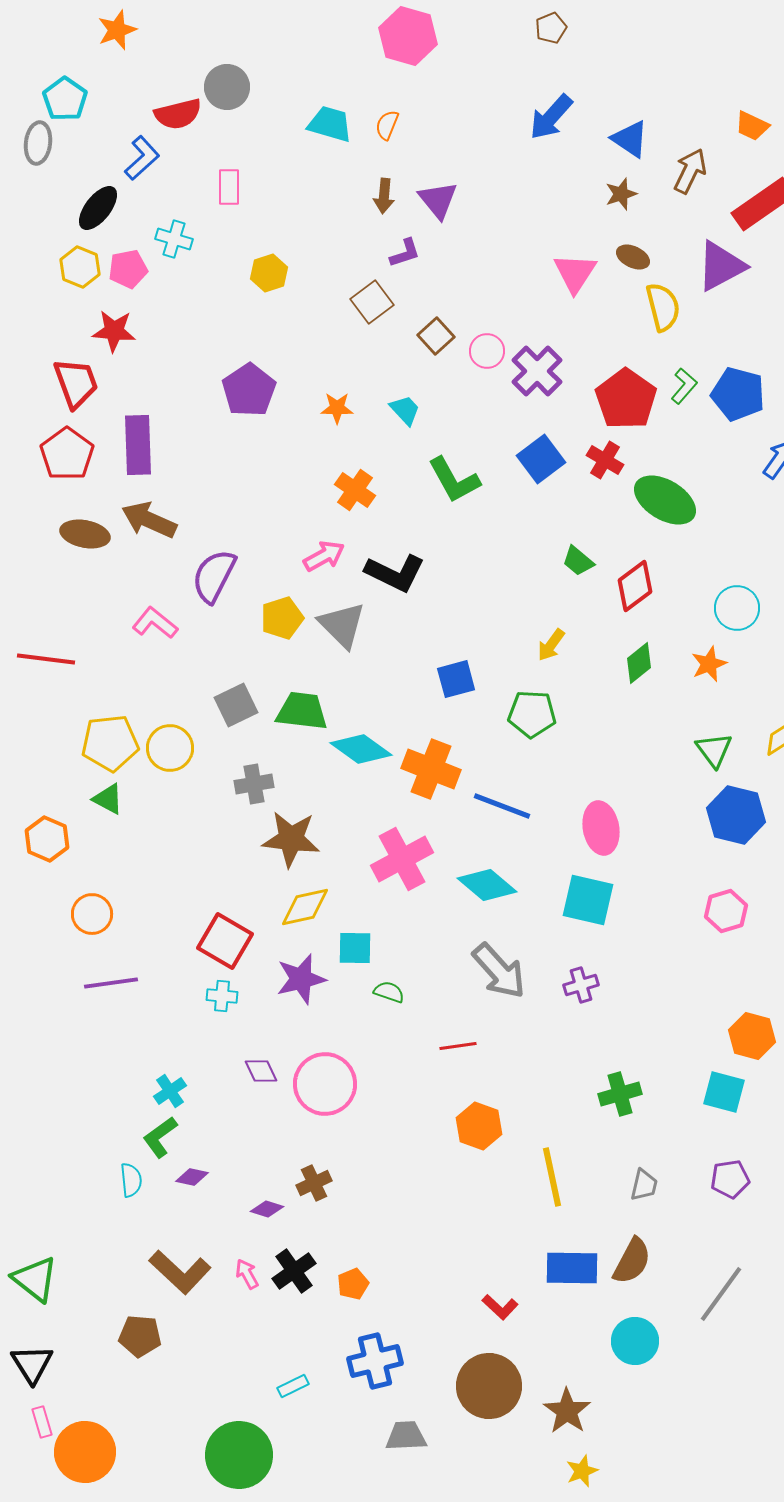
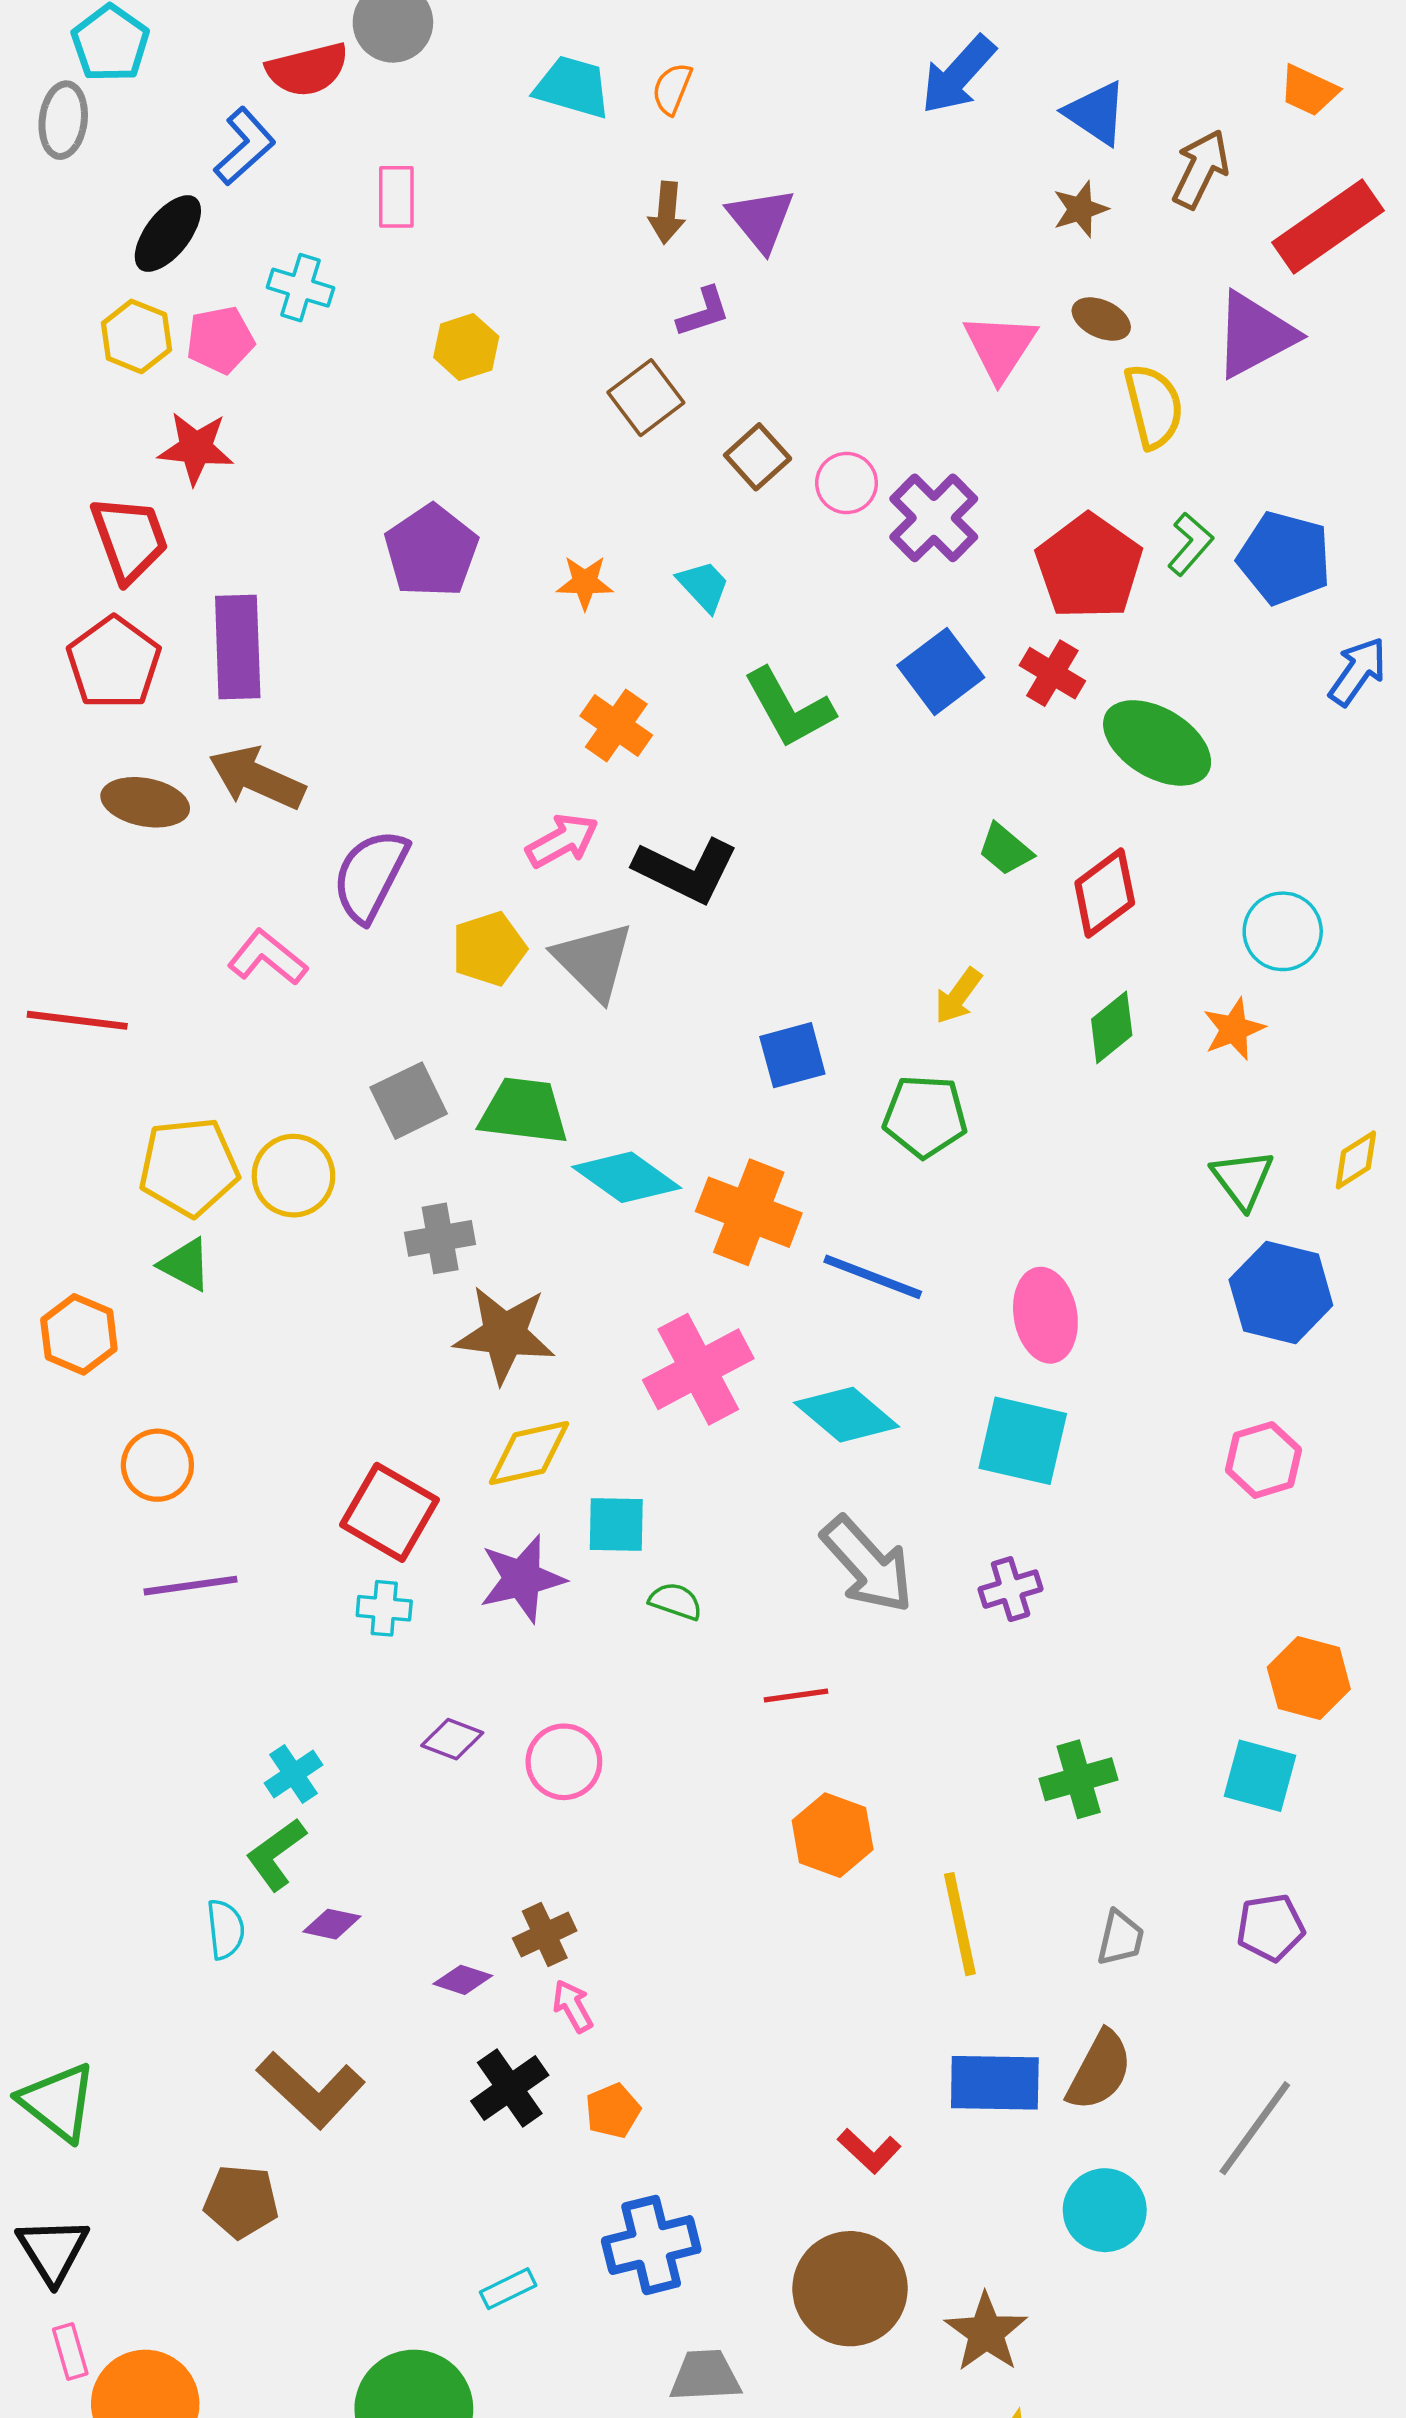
purple diamond: (261, 1071) -> (452, 1739), turned -44
pink circle: (325, 1084) -> (564, 1762), size x0.7
pink arrow: (247, 1274) -> (573, 2006), moved

